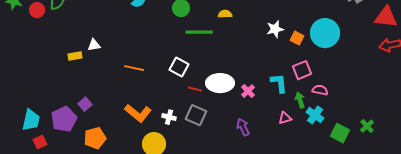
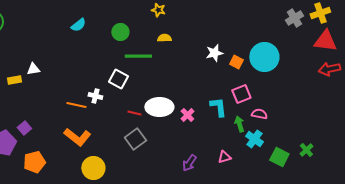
white square: (179, 67) -> (118, 79), moved
orange line: (134, 68) -> (76, 105), moved
gray square: (196, 115) -> (135, 139), turned 30
white cross: (169, 117) -> (95, 96), moved
pink triangle: (285, 118) -> (224, 157), moved
purple arrow: (243, 127) -> (189, 163), moved, turned -120

